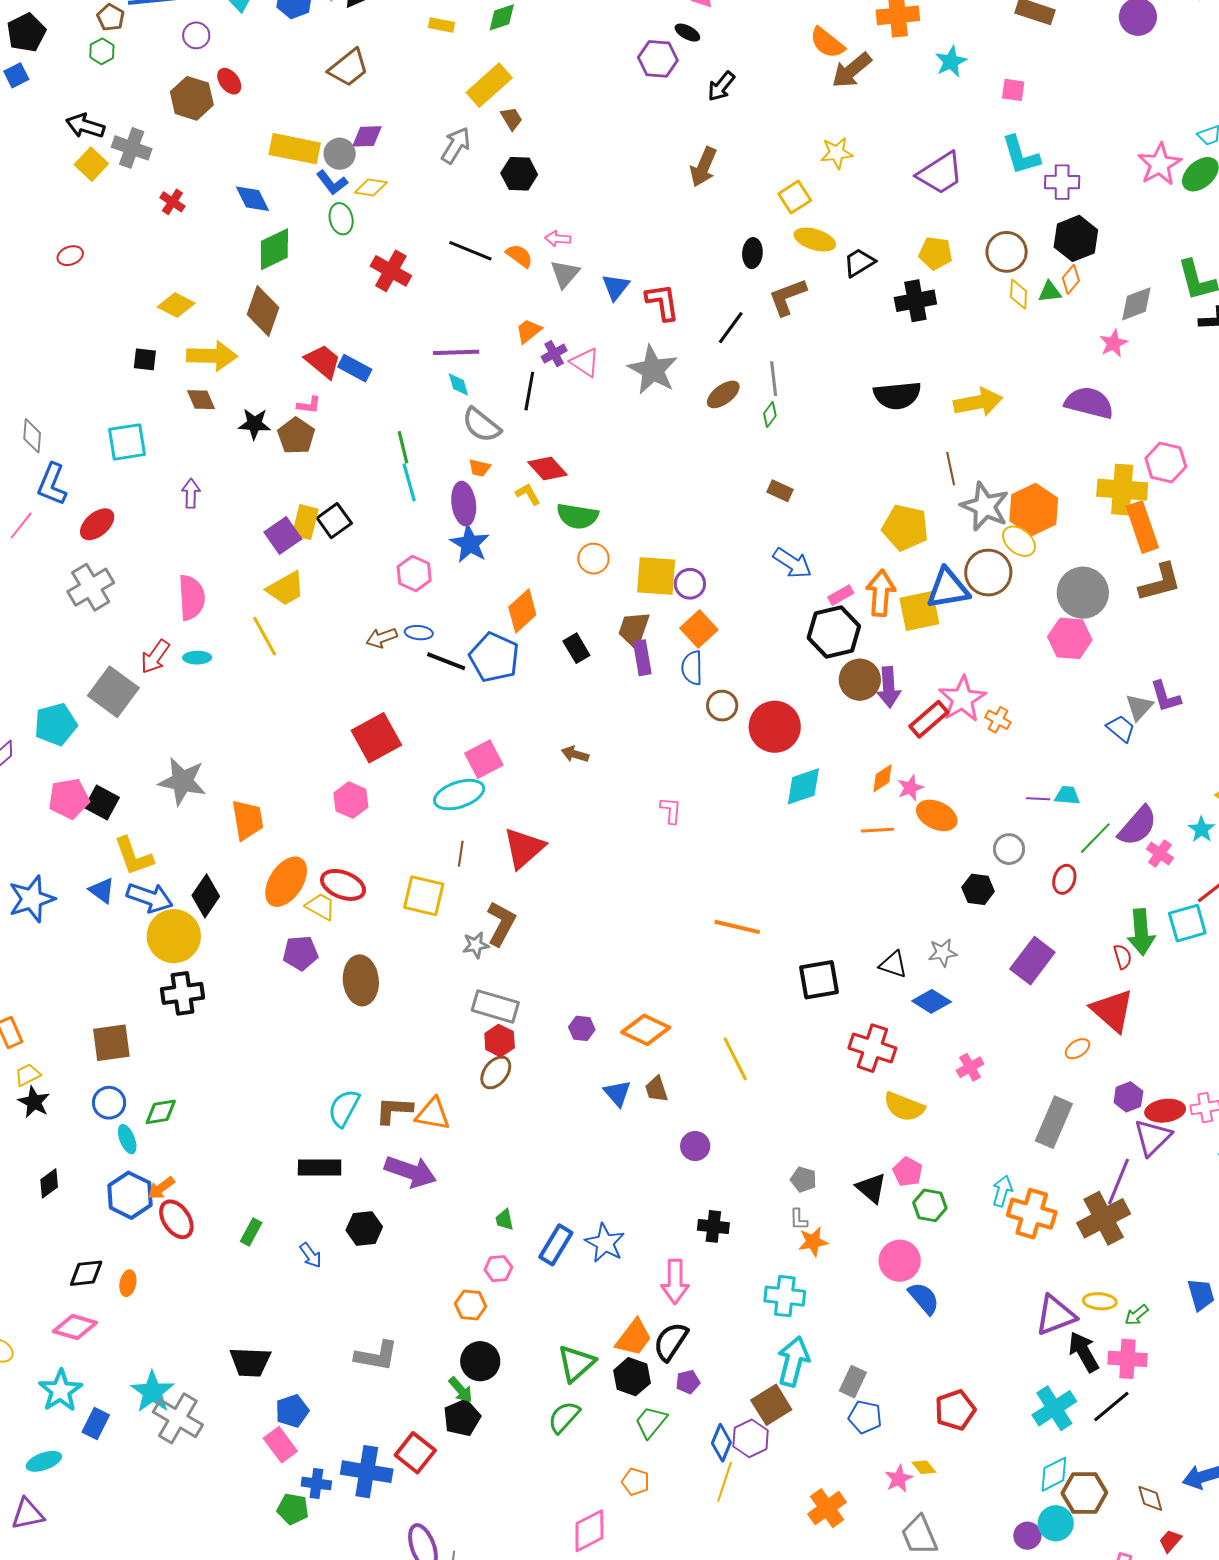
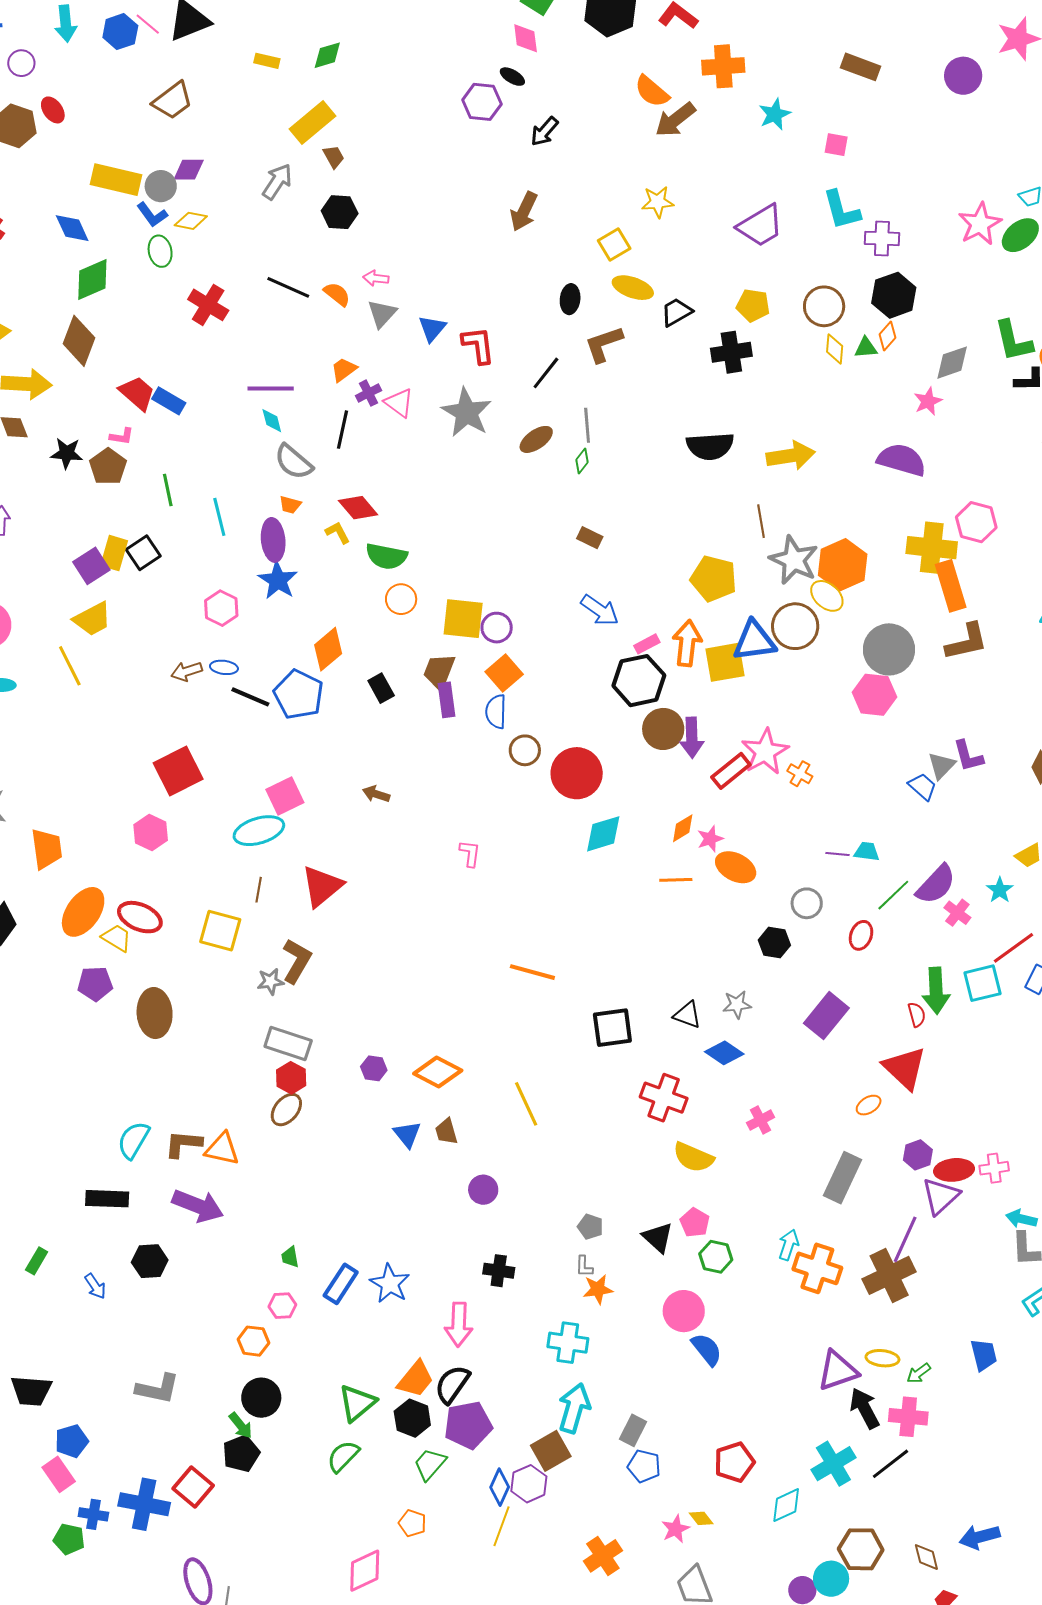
green line: (403, 447) -> (168, 490), moved
purple pentagon: (688, 1382) -> (468, 1425), size x2.0
cyan diamond: (1054, 1474) -> (786, 1505), moved

